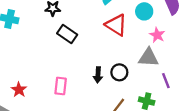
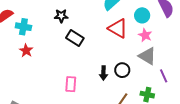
pink star: (157, 35) -> (145, 35), moved
gray triangle: (148, 58) -> (147, 56), turned 30
red star: (19, 90) -> (26, 51), moved

